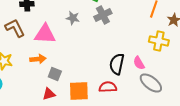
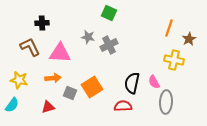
gray cross: (103, 15) -> (109, 45), moved
gray ellipse: (151, 83) -> (166, 102), turned 55
orange square: (79, 91) -> (92, 87), moved, turned -30
red triangle: (49, 94) -> (48, 107), moved

